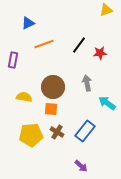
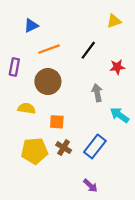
yellow triangle: (106, 10) -> (114, 21), moved
red star: (100, 53) -> (117, 67), moved
brown circle: (53, 87) -> (48, 82), moved

